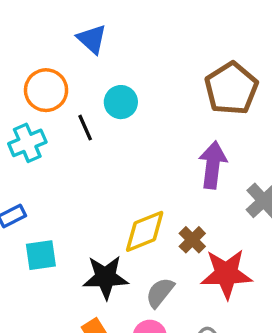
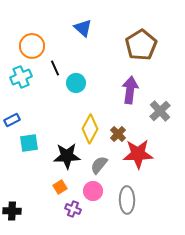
blue triangle: (92, 39) -> (83, 28), moved
cyan circle: (121, 102) -> (76, 83), moved
yellow diamond: (145, 231) -> (90, 129), turned -40

